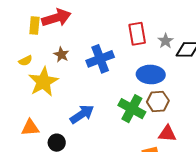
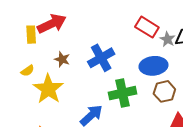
red rectangle: (137, 34) -> (147, 27), moved, turned -40
gray star: (166, 41) -> (167, 39), moved
green cross: (132, 109) -> (122, 93), moved, turned -32

